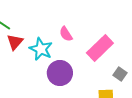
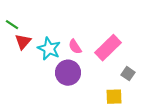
pink semicircle: (66, 34) -> (75, 47), moved

